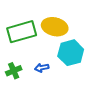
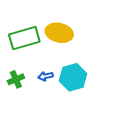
cyan hexagon: (71, 53) -> (73, 77), moved

